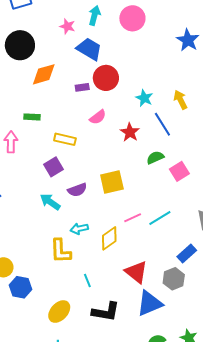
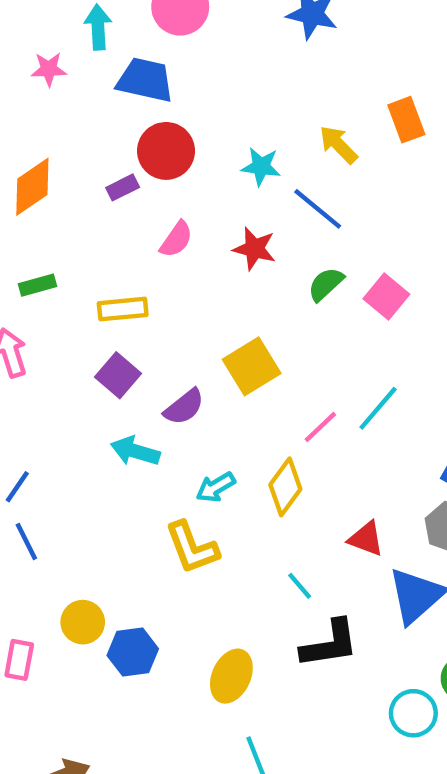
blue trapezoid: (89, 49) -> (145, 80), moved
red triangle: (136, 272) -> (366, 539), size x0.7
cyan line: (87, 280) -> (300, 586), moved

